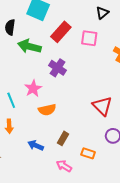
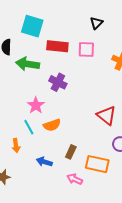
red rectangle: (61, 32) -> (57, 46), turned 60
cyan line: (11, 100) -> (29, 127), moved
orange rectangle: (88, 153) -> (97, 164), size x1.6

